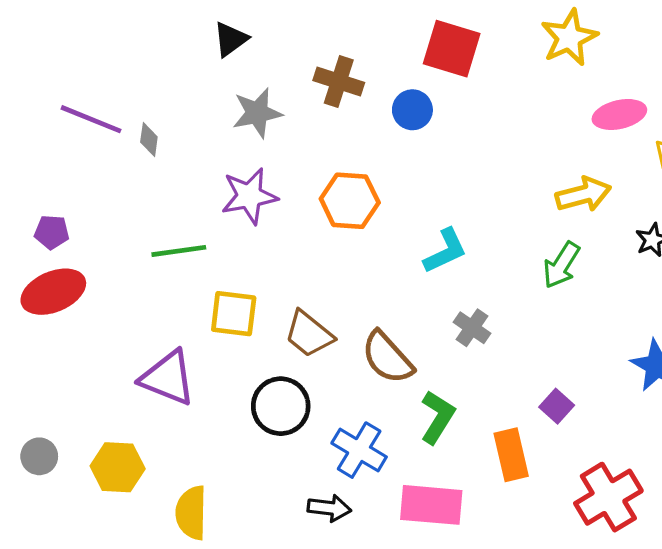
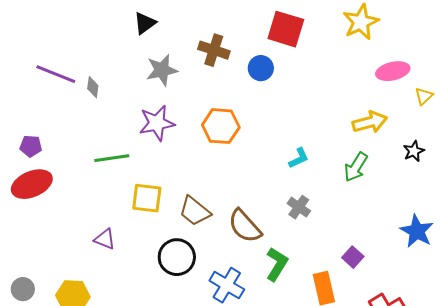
cyan L-shape: (445, 251) -> (299, 158), moved, size x0.7
purple triangle: (168, 378) -> (105, 239), size x0.6

